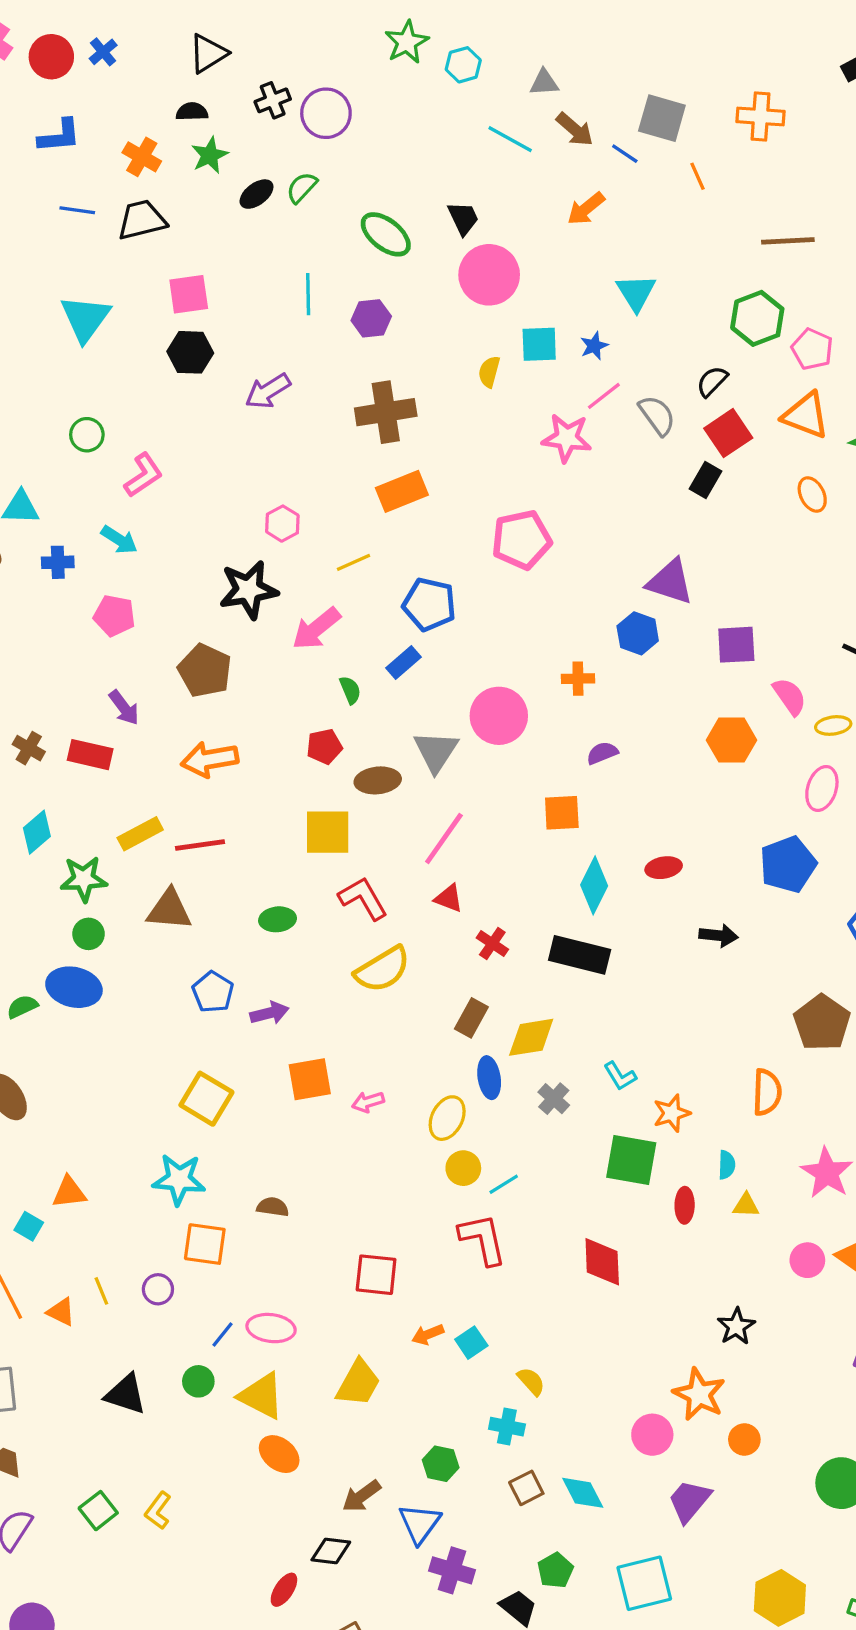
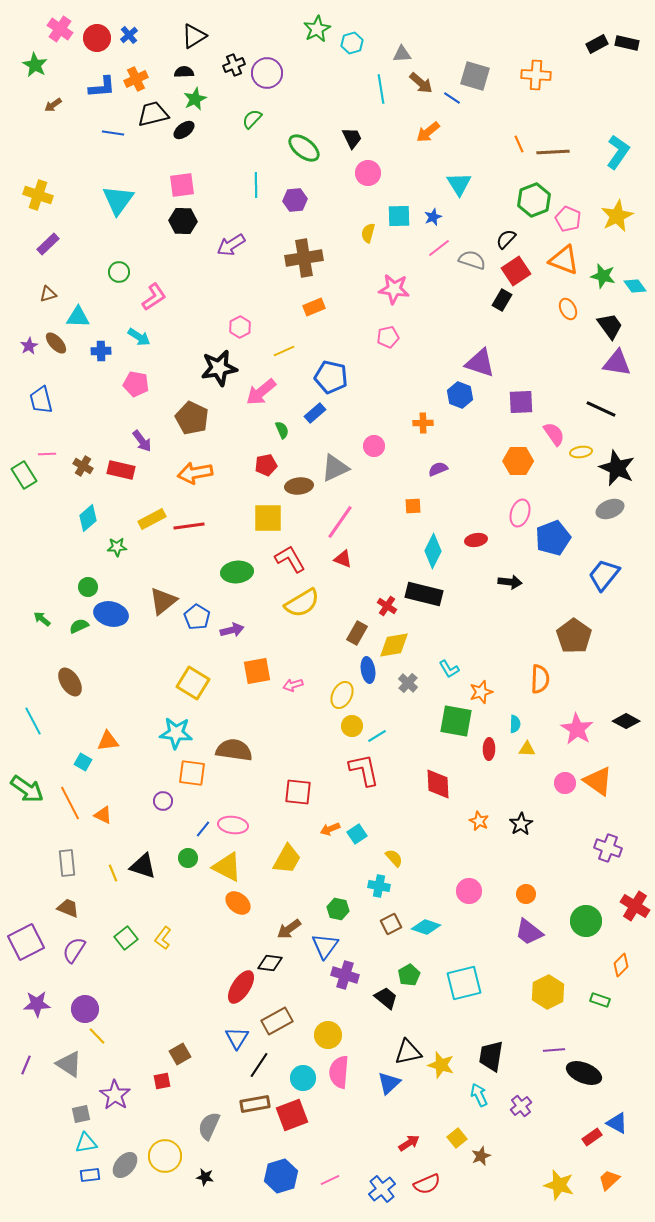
cyan line: (510, 139) -> (381, 89), turned 52
orange cross: (142, 157) -> (136, 79), moved, turned 35
orange line: (698, 176) -> (519, 144), moved
black ellipse: (257, 194) -> (184, 130), moved
black trapezoid: (142, 220) -> (153, 114), moved
pink circle: (489, 275) -> (368, 173), size x0.7
gray semicircle: (657, 415) -> (472, 260), turned -36
pink star: (567, 438) -> (394, 289), moved
orange rectangle: (402, 491) -> (314, 307), size x0.7
pink pentagon: (521, 540) -> (388, 337), size x0.6
pink circle: (499, 716) -> (374, 446), size x0.6
gray triangle: (436, 751) -> (335, 468), turned 32
pink ellipse: (822, 788) -> (520, 513), moved
orange square: (562, 813) -> (413, 506), size x0.7
green star: (84, 879) -> (117, 547), size x0.7
brown triangle: (169, 910) -> (163, 601), moved, turned -44
green ellipse: (278, 919) -> (237, 572), size x1.4
green circle: (89, 934) -> (88, 587), moved
red cross: (492, 944) -> (387, 606), moved
brown semicircle: (273, 1207) -> (234, 750), size x1.8
yellow line: (101, 1291) -> (113, 873), moved
orange star: (699, 1394) -> (479, 821), moved, size x0.6
cyan diamond: (583, 1493) -> (426, 927), turned -44
purple trapezoid: (689, 1501) -> (529, 932), moved, turned -92
red ellipse: (284, 1590) -> (241, 987), size x1.6

